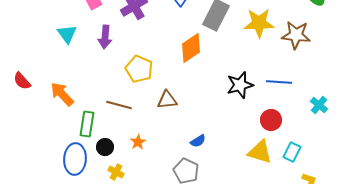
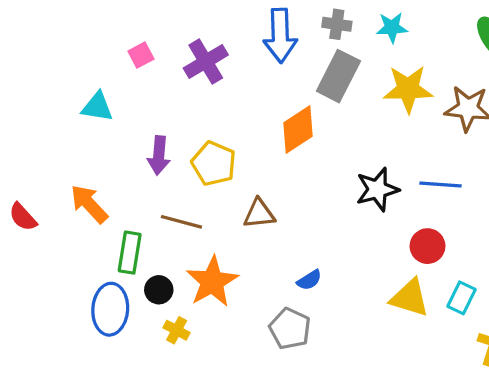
cyan triangle: (67, 34) -> (97, 107), turned -45
purple arrow: (105, 37) -> (159, 155), moved
red semicircle: (22, 81) -> (23, 217), moved
orange star: (138, 142) -> (212, 282), size x2.0

